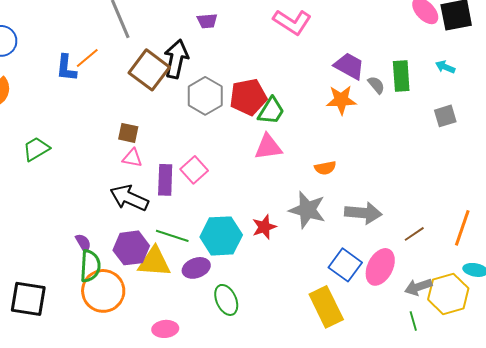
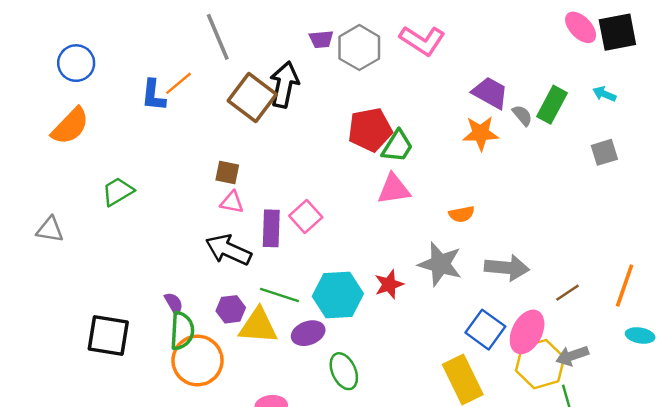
green rectangle: (401, 76) -> (552, 105), turned 32
gray hexagon: (205, 96) -> (359, 48), moved
purple hexagon: (131, 248) -> (231, 309), size x0.7
yellow hexagon: (448, 294) -> (540, 364), moved
black square: (28, 299) -> (108, 335), moved

